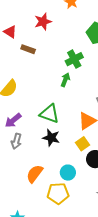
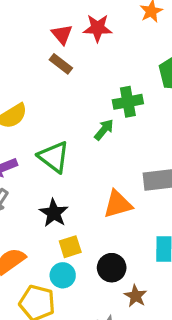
red triangle: (10, 32) -> (62, 34), moved
green triangle: (49, 114) -> (54, 157), moved
yellow square: (83, 144) -> (70, 247), moved

